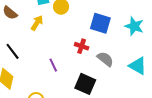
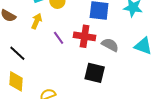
red cross: (82, 46) -> (85, 36), size x1.5
purple line: (53, 65) -> (59, 38), moved

